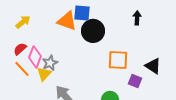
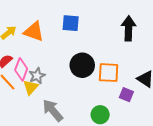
black arrow: (137, 18) -> (129, 28), size x1.6
orange triangle: (67, 21) -> (34, 32), moved
black circle: (93, 31) -> (82, 65), moved

